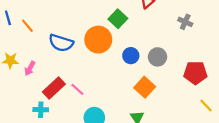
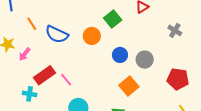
orange line: (27, 26) -> (32, 24), moved
orange circle: (98, 40) -> (92, 36), size x0.7

